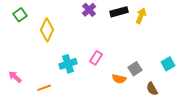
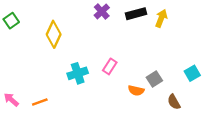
green square: (20, 15) -> (11, 21), moved
pink arrow: (15, 77) -> (11, 100), moved
orange line: (44, 88) -> (40, 102), moved

